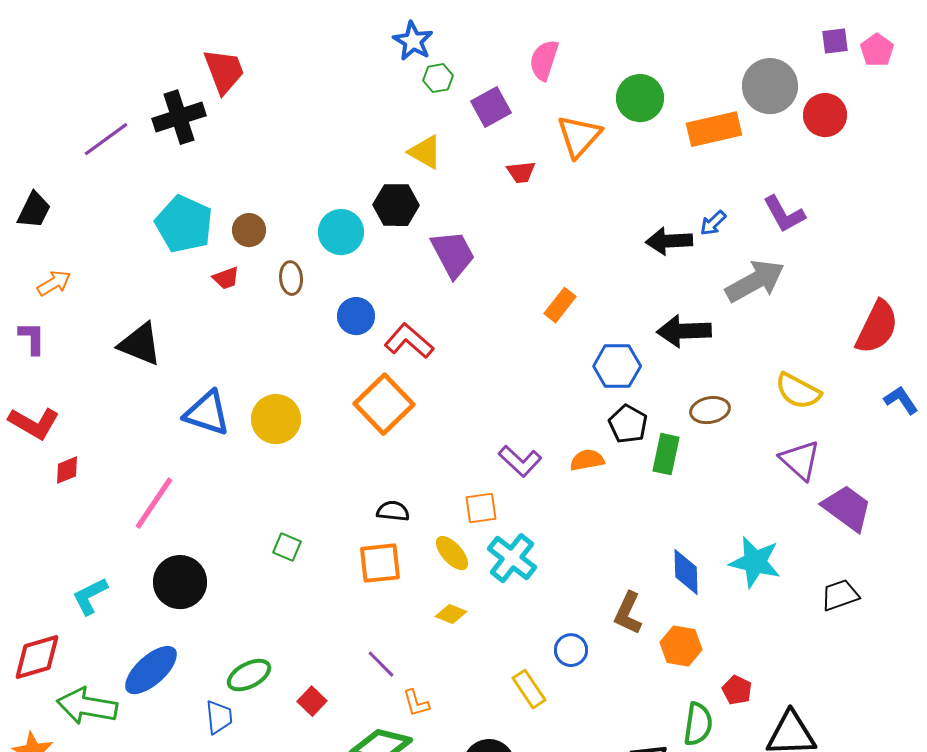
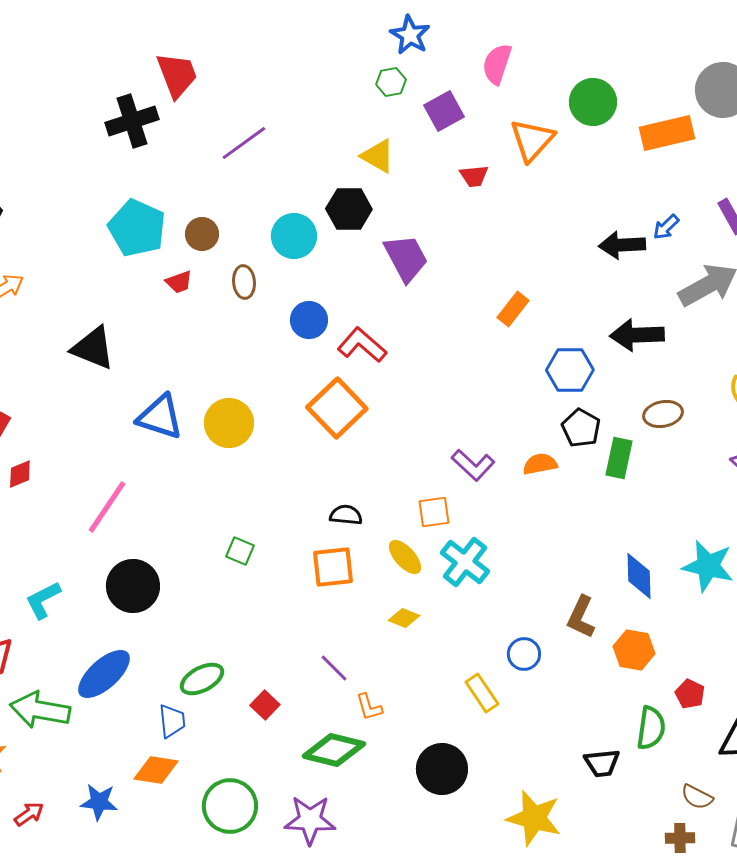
blue star: (413, 41) -> (410, 35), moved
purple line: (106, 139) -> (244, 143), moved

